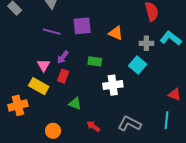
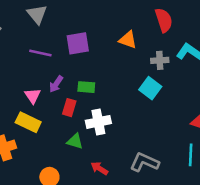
orange triangle: (116, 33) -> (128, 40), moved
green rectangle: (95, 61) -> (86, 87), moved
red rectangle: (63, 76) -> (69, 108), moved
white cross: (113, 85) -> (98, 122), moved

